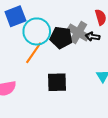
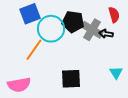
black pentagon: (61, 38) -> (73, 22), moved
orange line: (34, 53) -> (34, 50), moved

